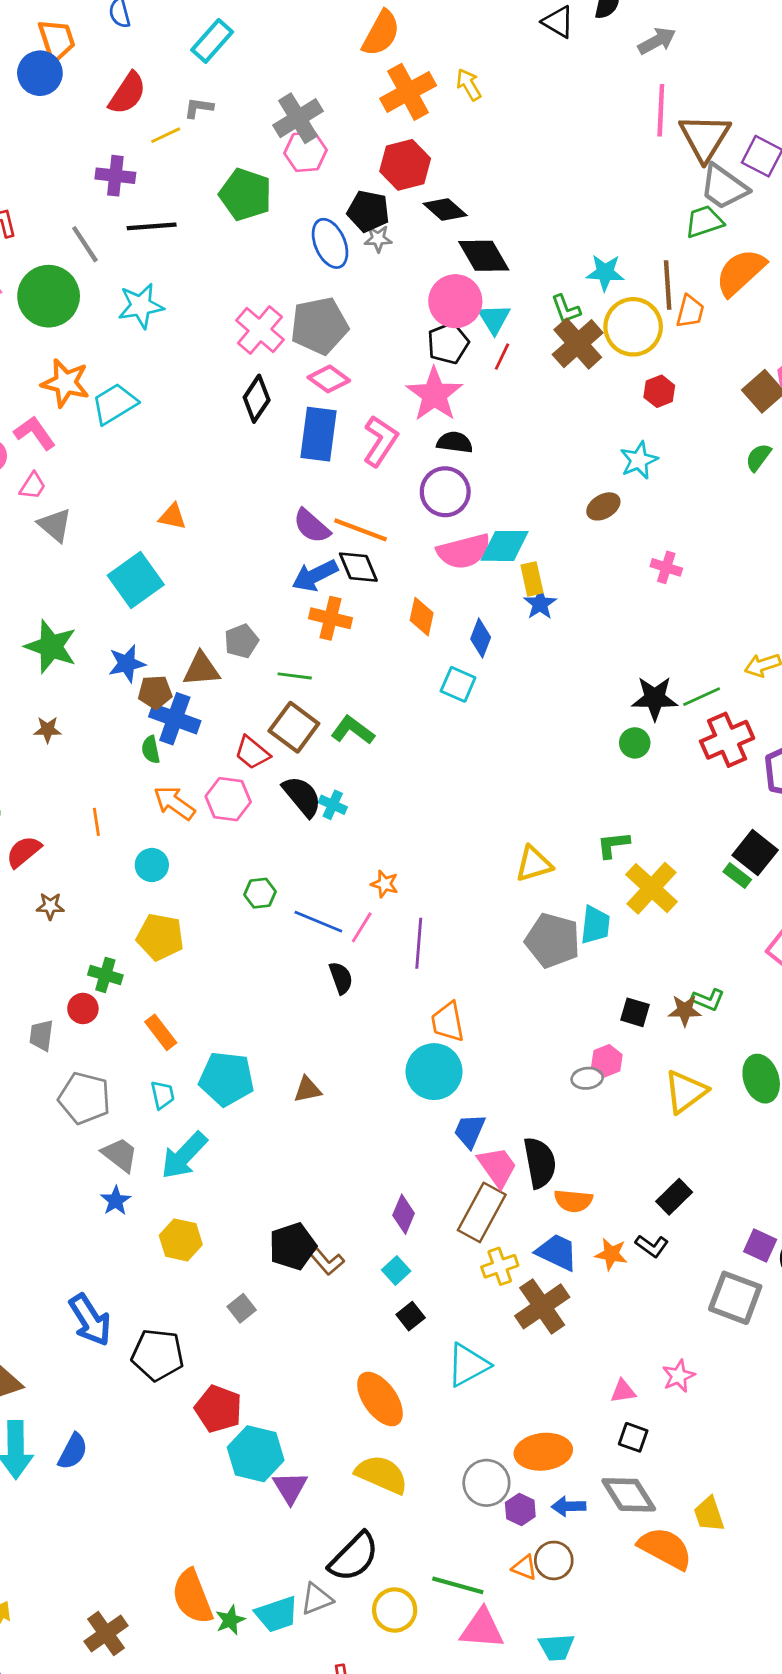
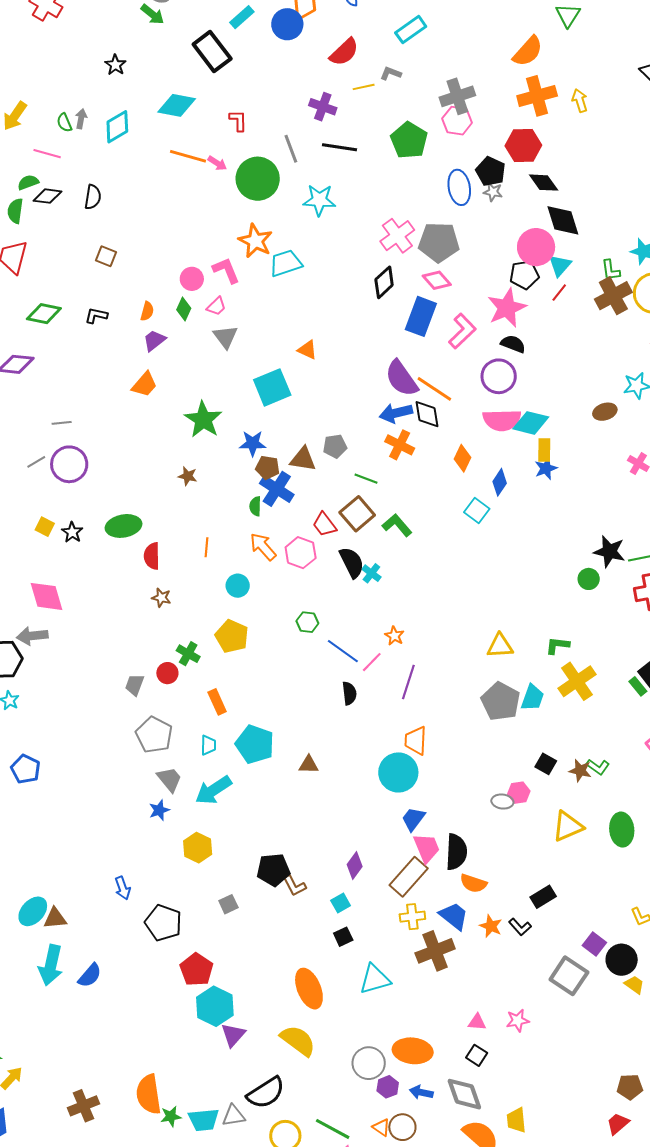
purple semicircle: (312, 526) -> (401, 378), size x1.4
red semicircle: (24, 852) -> (152, 556), turned -64
blue arrow: (90, 1320) -> (123, 888), size x0.6

